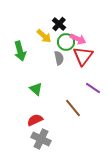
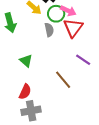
red semicircle: (35, 120) -> (25, 92), turned 140
gray cross: (41, 139) -> (31, 111), turned -36

